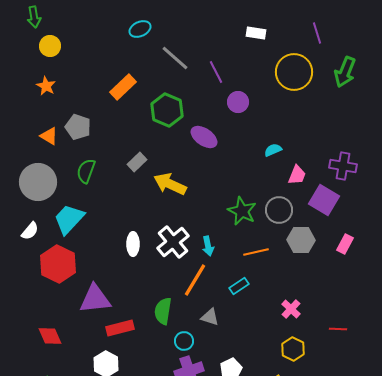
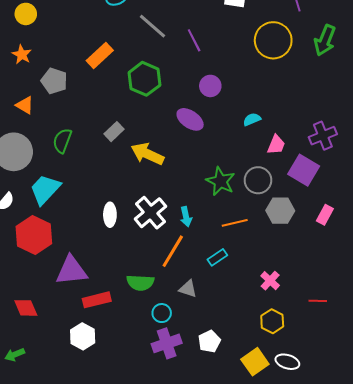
purple circle: (238, 102) -> (210, 86), moved
gray pentagon: (78, 127) -> (54, 81), moved
purple ellipse: (204, 137) -> (190, 119), moved
purple cross: (343, 166) -> (323, 136), turned -32
green semicircle: (163, 311) -> (140, 283), turned -96

